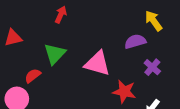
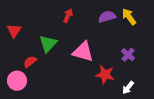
red arrow: (61, 15) -> (68, 16), moved
red triangle: (13, 38) -> (14, 31), turned -42
purple semicircle: (135, 42) -> (107, 17), moved

